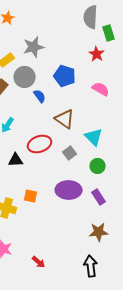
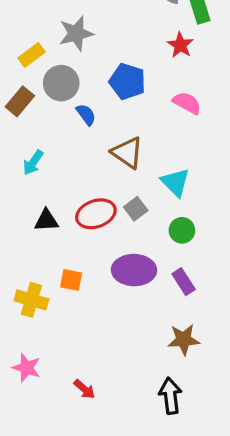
red ellipse: (40, 144) -> (96, 214), moved

